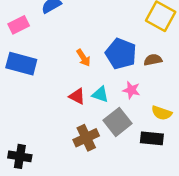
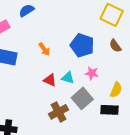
orange arrow: (83, 58) -> (44, 49), moved
brown semicircle: (153, 60) -> (115, 46), moved, turned -112
yellow semicircle: (162, 113) -> (116, 90), turned -84

